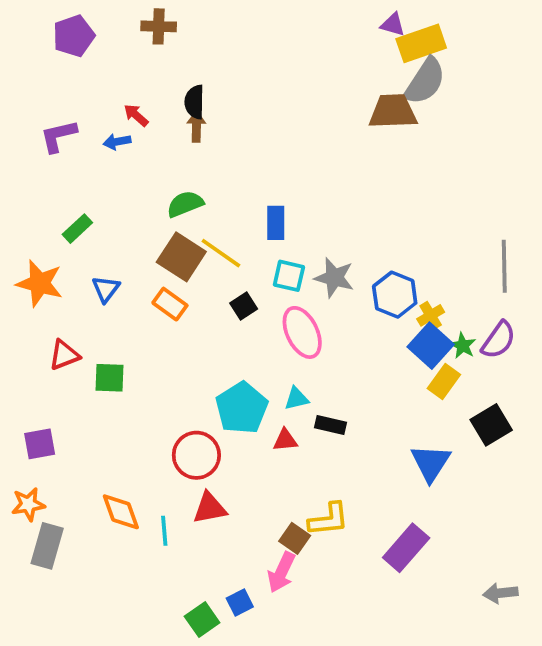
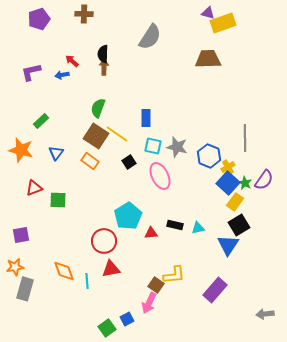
gray semicircle: (425, 81) -> (150, 37), moved
green semicircle: (185, 204) -> (98, 108), turned -48
gray line: (504, 266) -> (245, 138), moved
cyan triangle: (296, 399) -> (198, 228), moved
black square: (491, 425) -> (239, 225), moved

